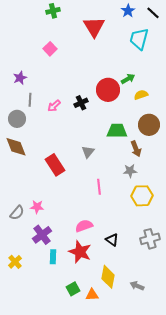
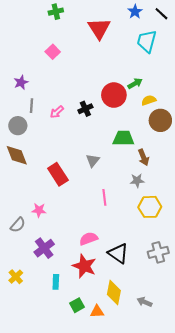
brown circle: (149, 125) -> (160, 120), moved
pink star: (37, 207) -> (39, 210), moved
black triangle: (112, 240) -> (118, 253), size x1.5
cyan rectangle: (53, 257) -> (56, 282), moved

